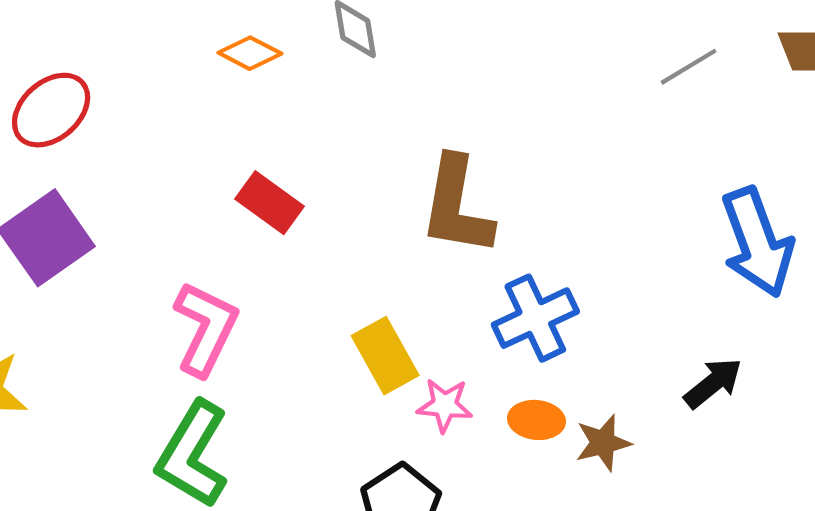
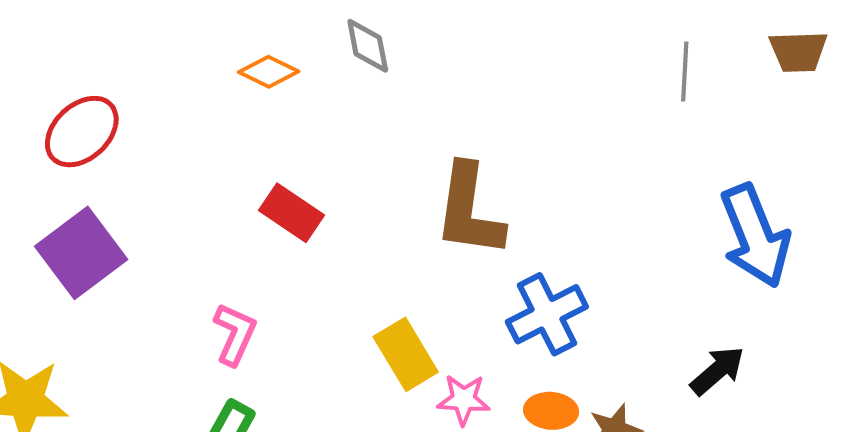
gray line: (689, 67) -> (685, 72), turned -54
pink L-shape: (206, 329) -> (235, 334), size x0.7

